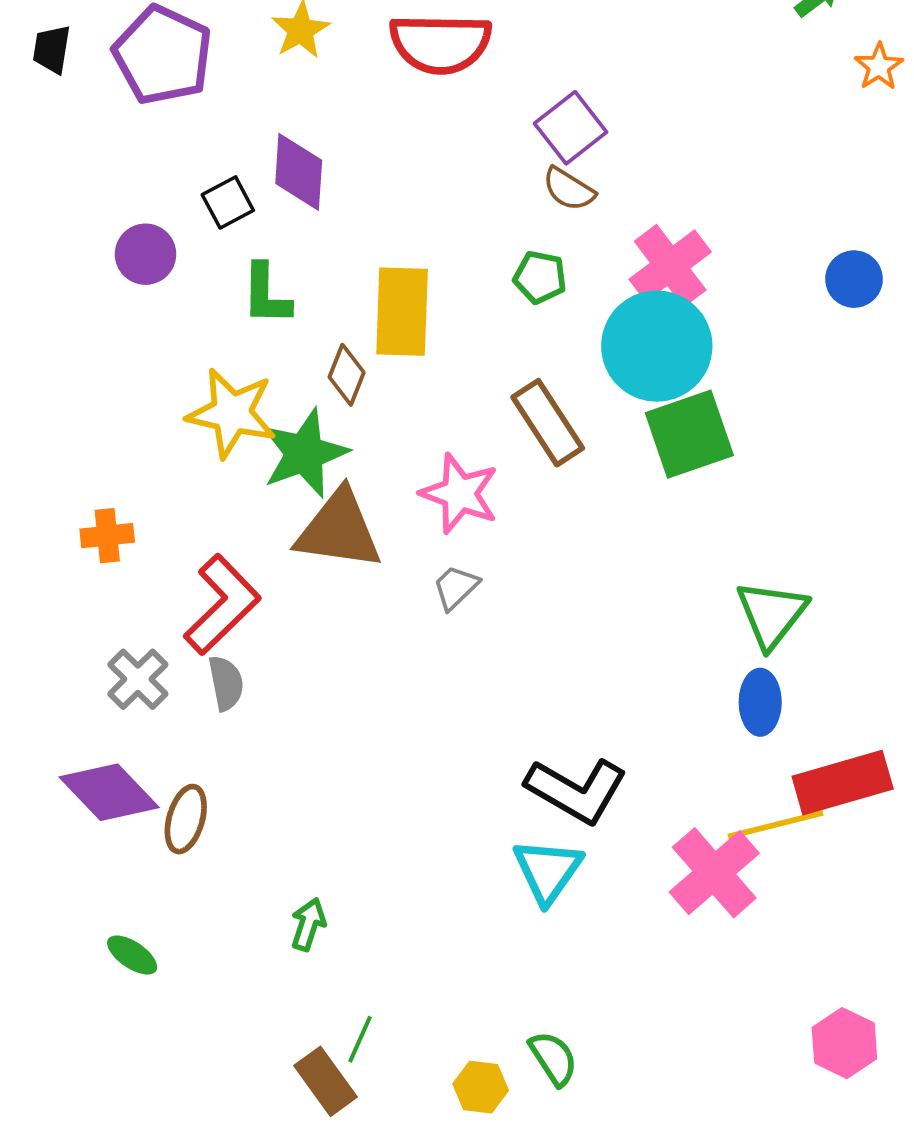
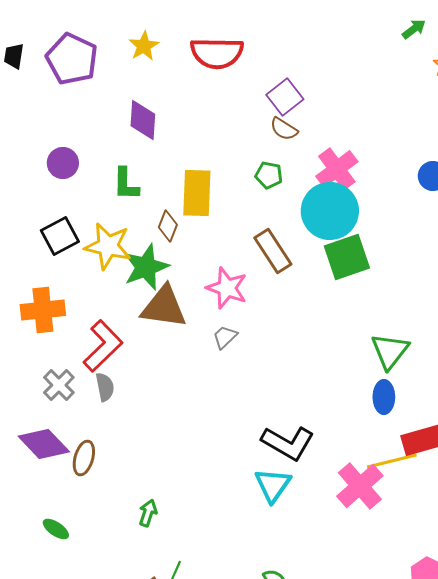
black square: (228, 202) -> (60, 236), moved, size x1.4
orange cross: (107, 536) -> (43, 310), size x1.6

